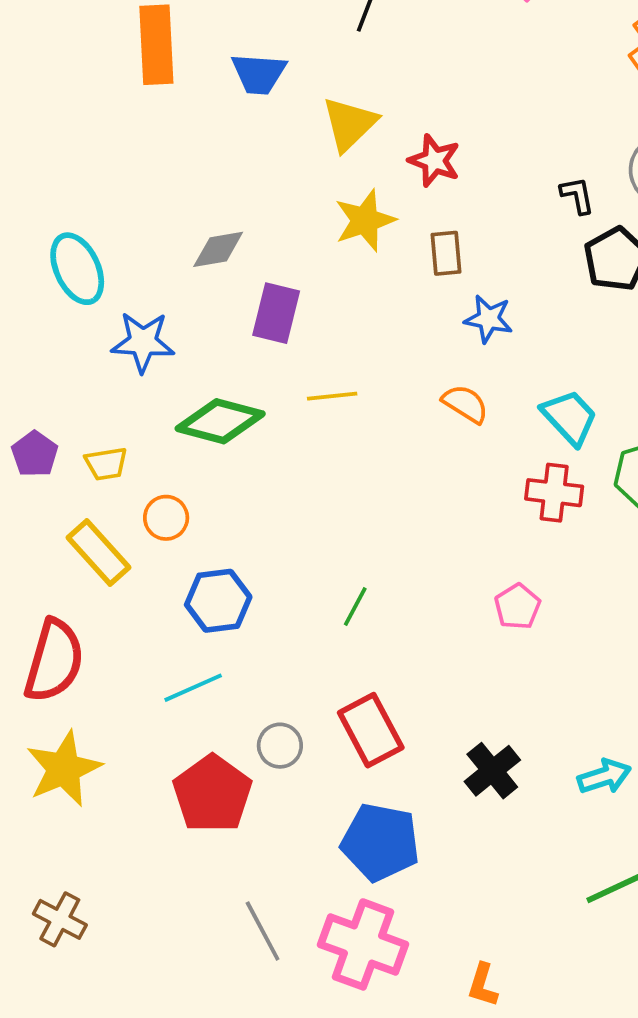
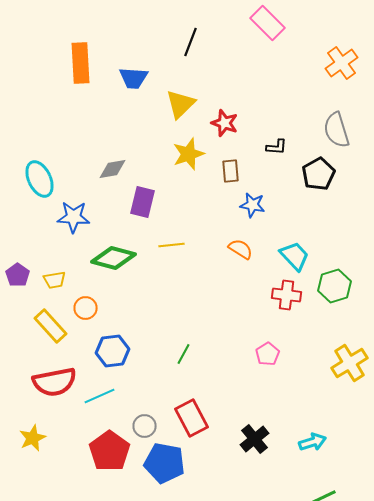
black L-shape: (577, 195) -> (276, 147), moved, turned 105
red semicircle: (54, 661) -> (54, 382), moved, turned 63
yellow star: (64, 769) -> (32, 438), size x0.7
blue pentagon: (380, 842) -> (164, 463), moved

